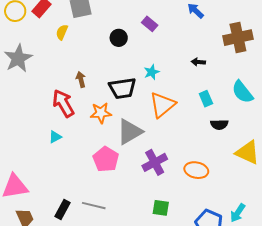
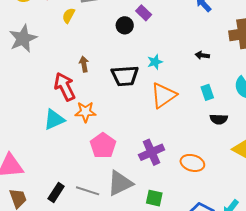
purple rectangle: (150, 24) -> (144, 13), moved
orange star: (101, 113) -> (85, 112), moved
gray triangle: (130, 132) -> (120, 183), moved
cyan triangle: (55, 137) -> (54, 120), size x1.6

